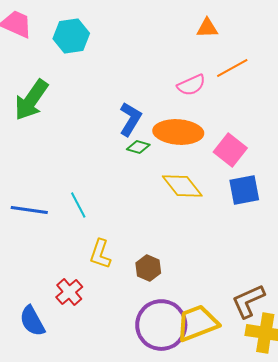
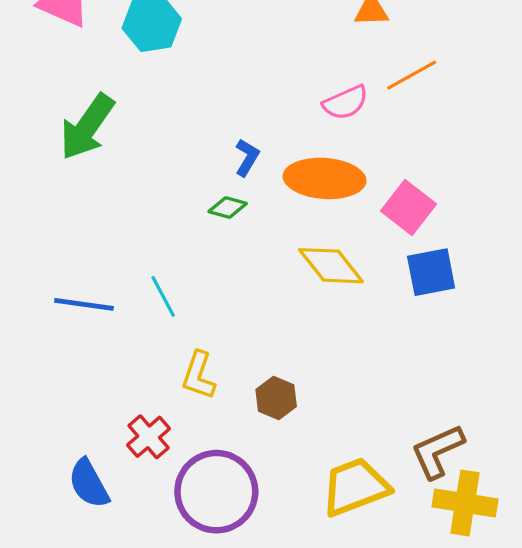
blue L-shape: (130, 119) -> (247, 157), size x0.7
green diamond: (138, 147) -> (228, 208), moved
purple circle: (161, 325) -> (216, 492), moved

